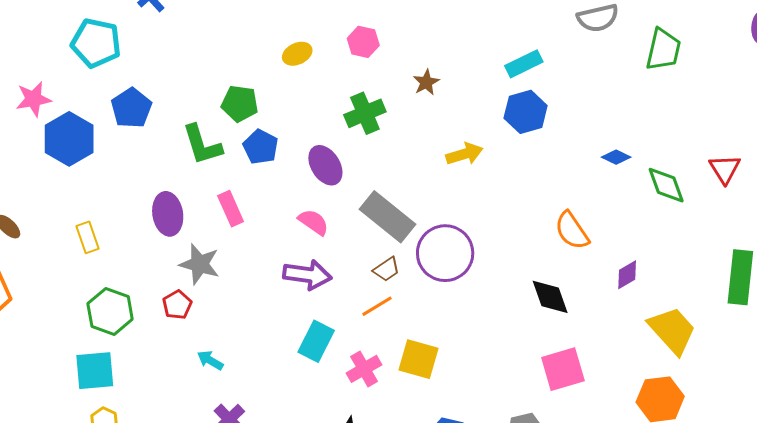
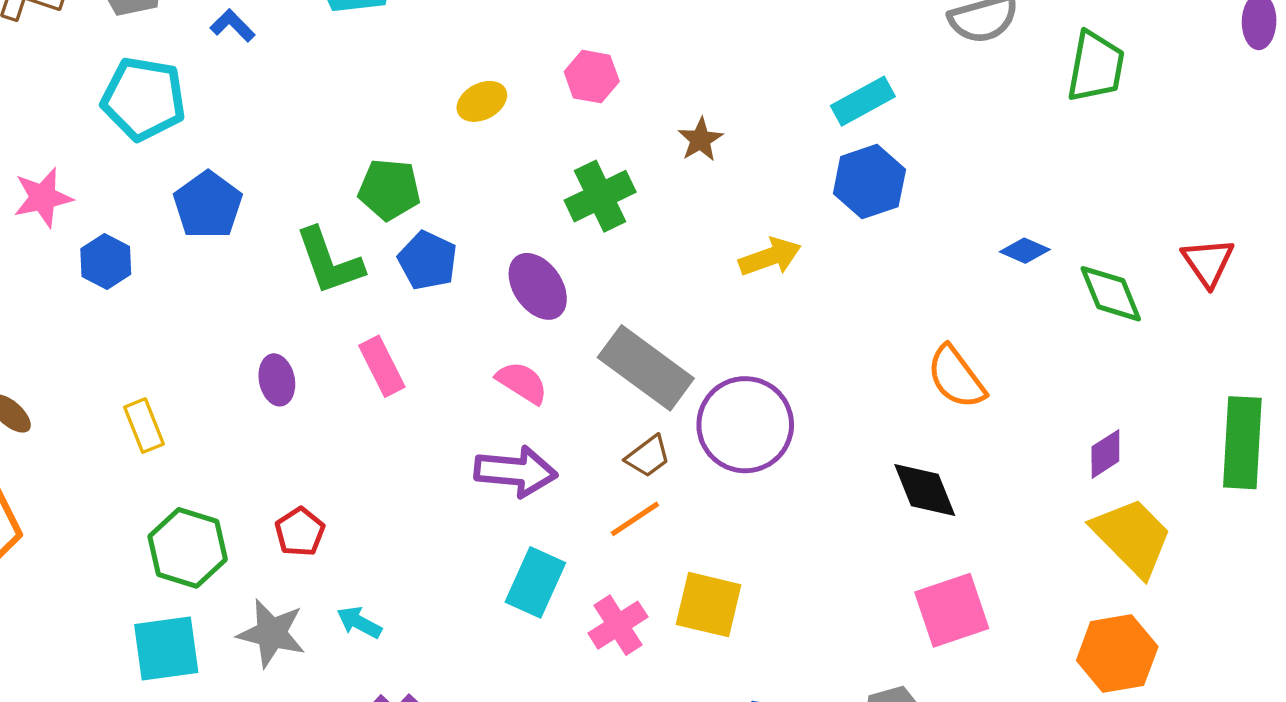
blue hexagon: (69, 139) -> (106, 262), size x0.6
purple ellipse: (168, 214) -> (277, 380), size x0.7
gray star: (200, 264) -> (271, 633), moved
purple diamond: (627, 275) -> (1105, 454), moved

